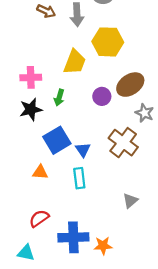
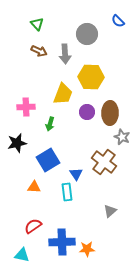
brown ellipse: (130, 85) -> (110, 113), turned -55
purple circle: (102, 96) -> (87, 112), moved
black star: (31, 109) -> (17, 143), moved
blue triangle: (83, 150) -> (76, 174), moved

